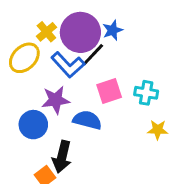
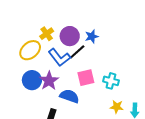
purple circle: (80, 32) -> (70, 36), size x0.7
purple star: (56, 100) -> (49, 81), turned -30
blue circle: (33, 125) -> (32, 80), moved

